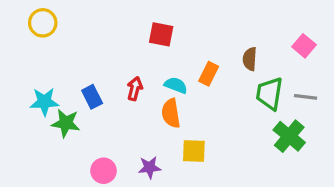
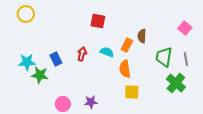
brown semicircle: (250, 59) -> (142, 36), moved
gray line: (306, 97) -> (186, 59), turned 72
orange semicircle: (171, 113) -> (125, 69), moved
yellow square: (194, 151) -> (132, 92), moved

